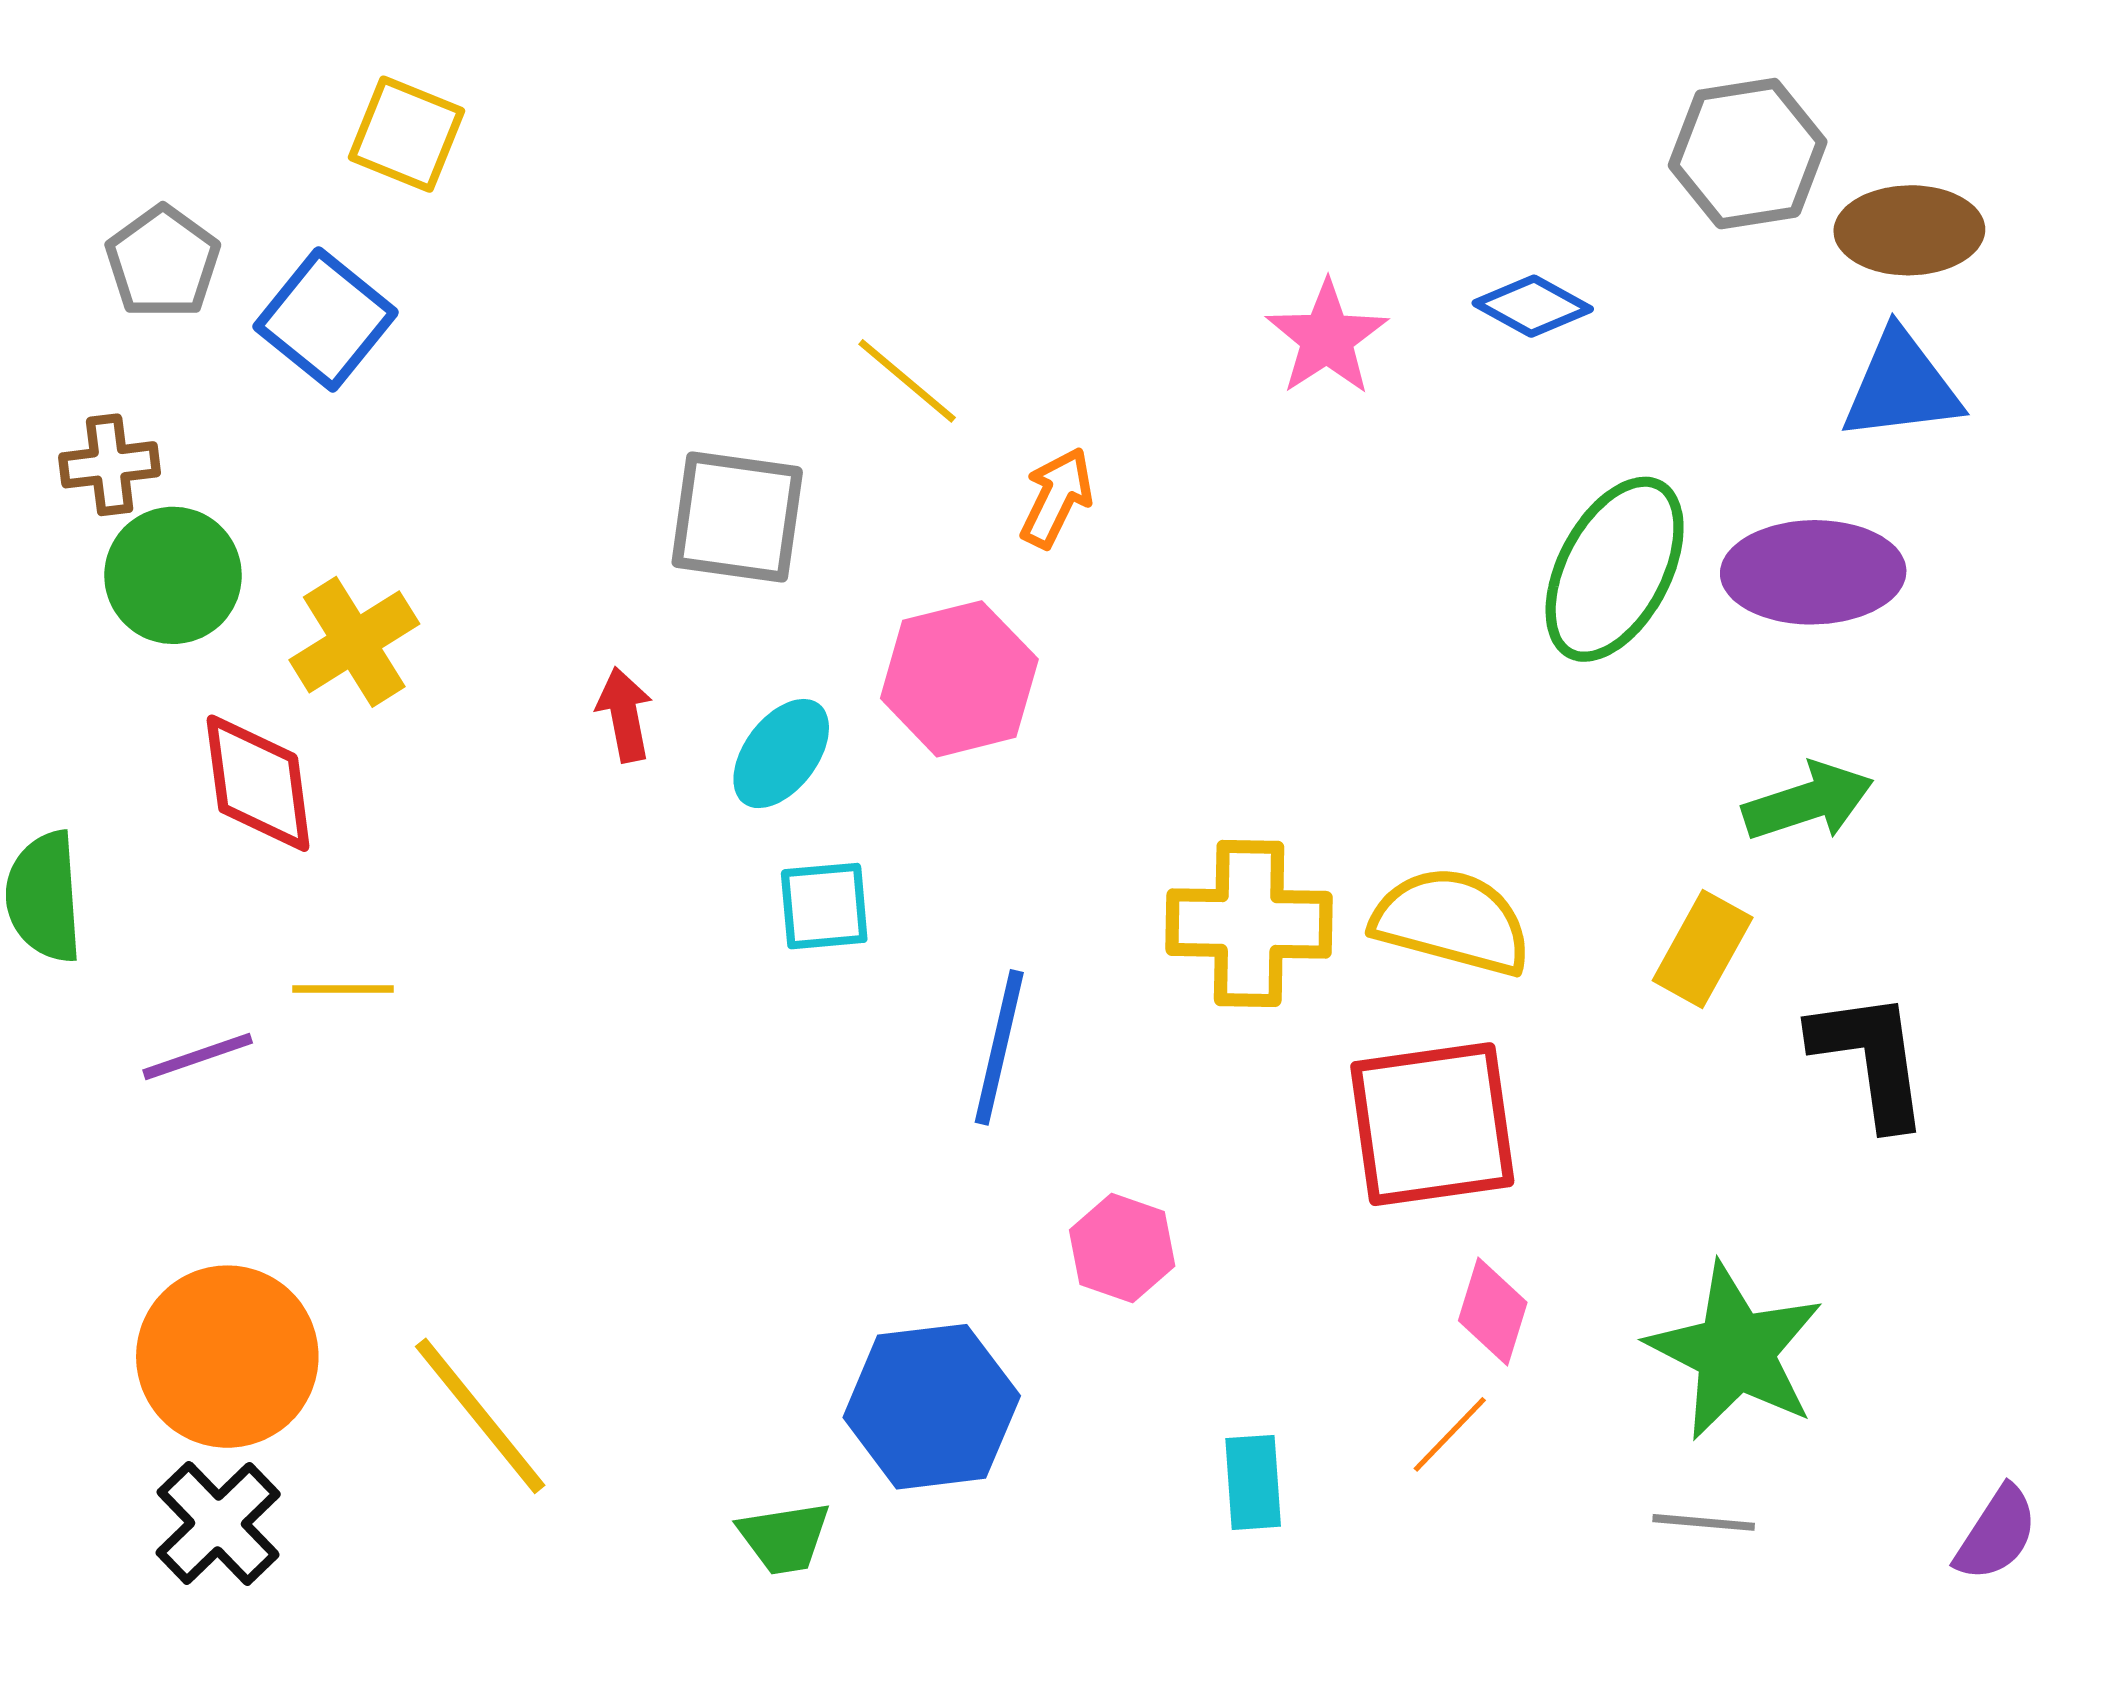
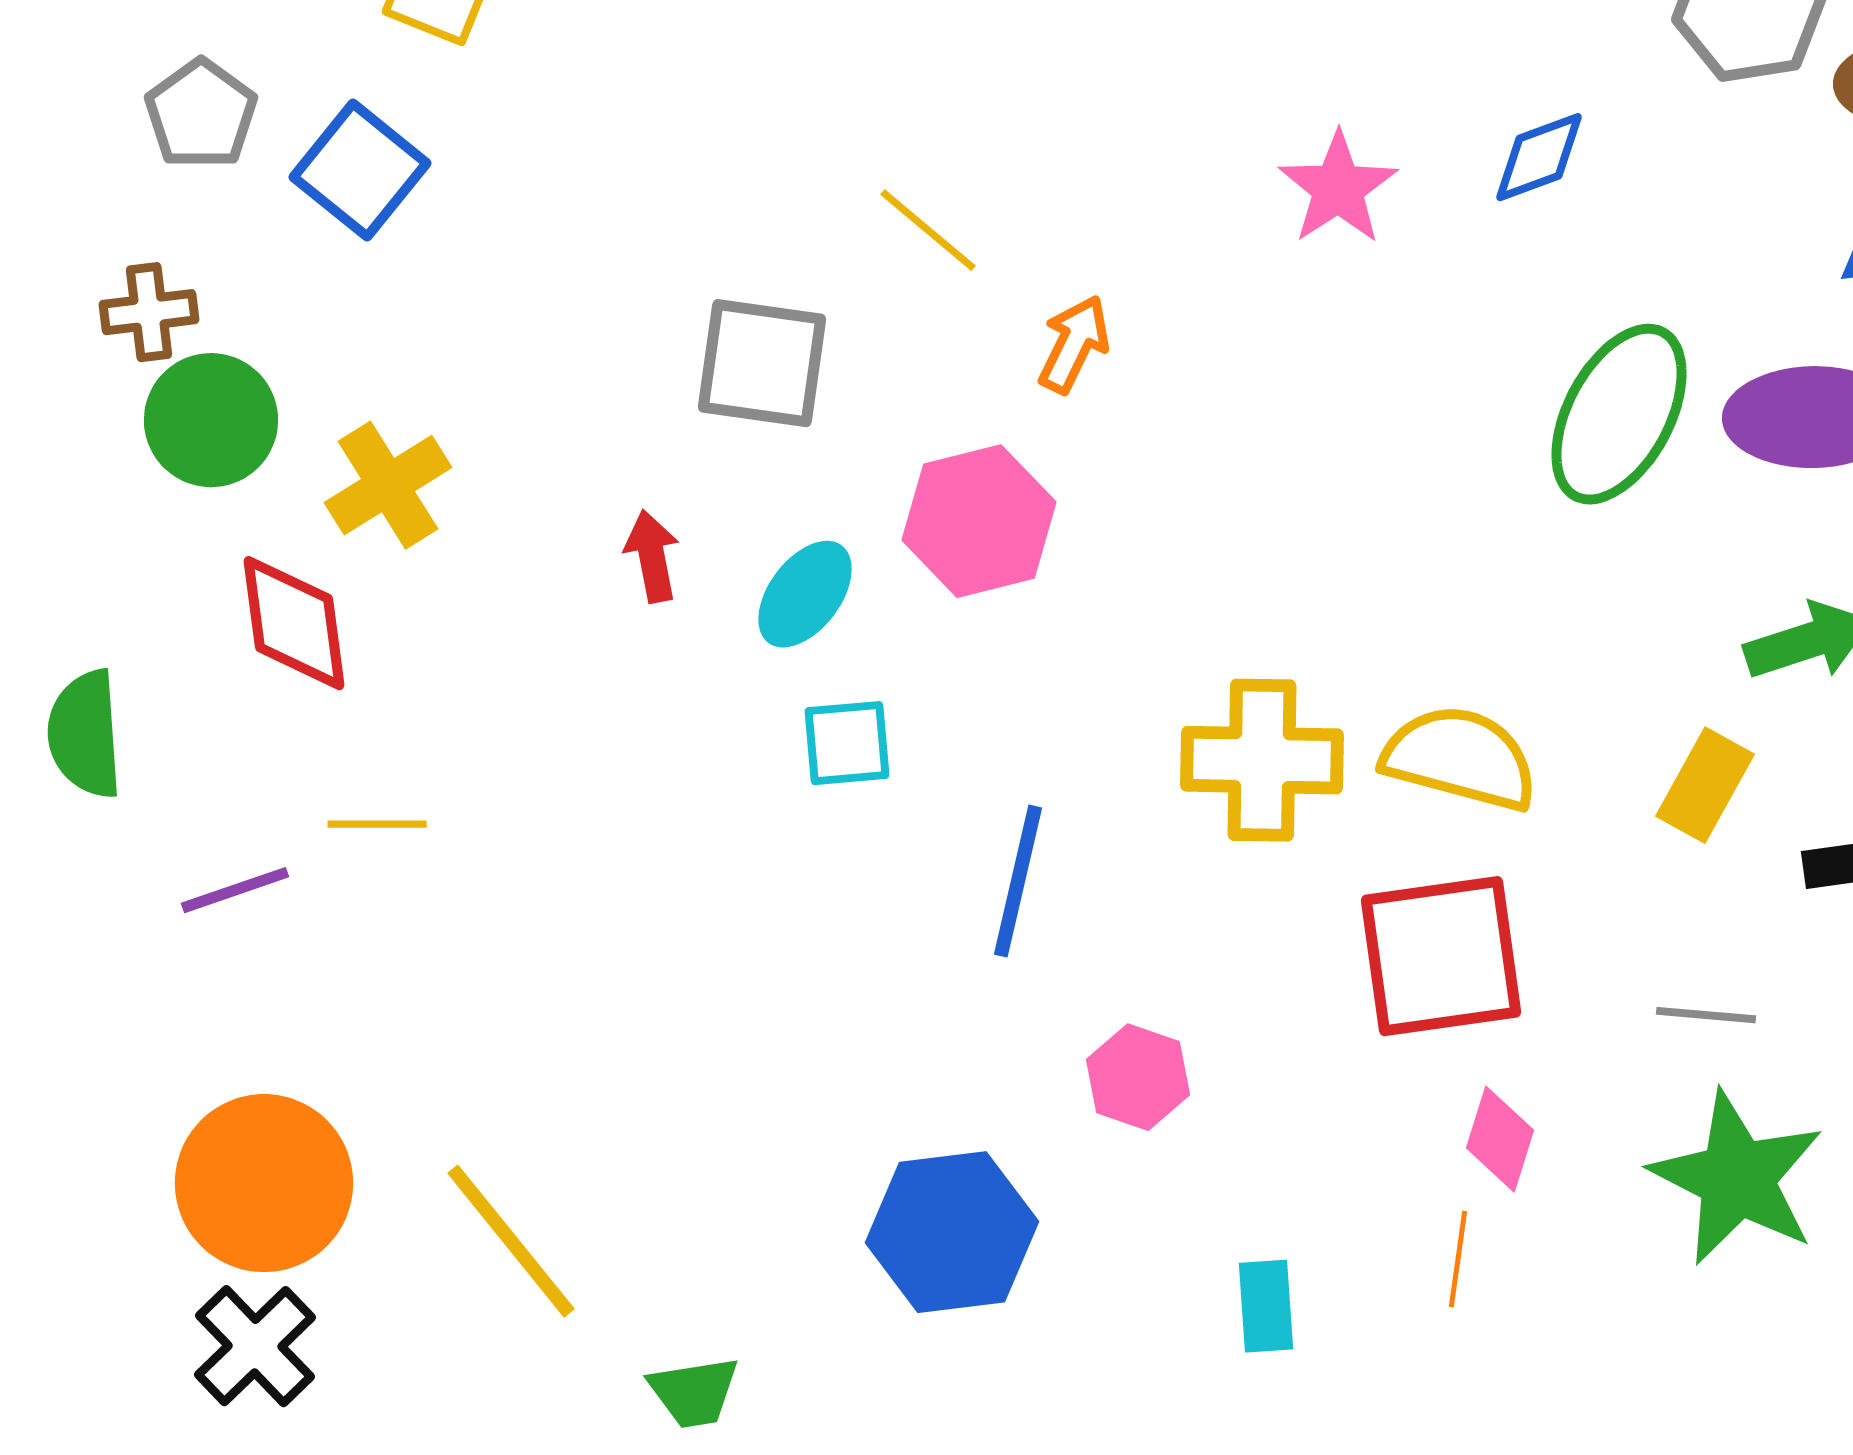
blue diamond: (1533, 306) -> (1539, 157), turned -49
orange line: (1450, 1434) -> (1458, 1259), turned -36
gray line: (1704, 1522) -> (1706, 1015), moved
green trapezoid: (784, 1538) -> (694, 1392), moved

